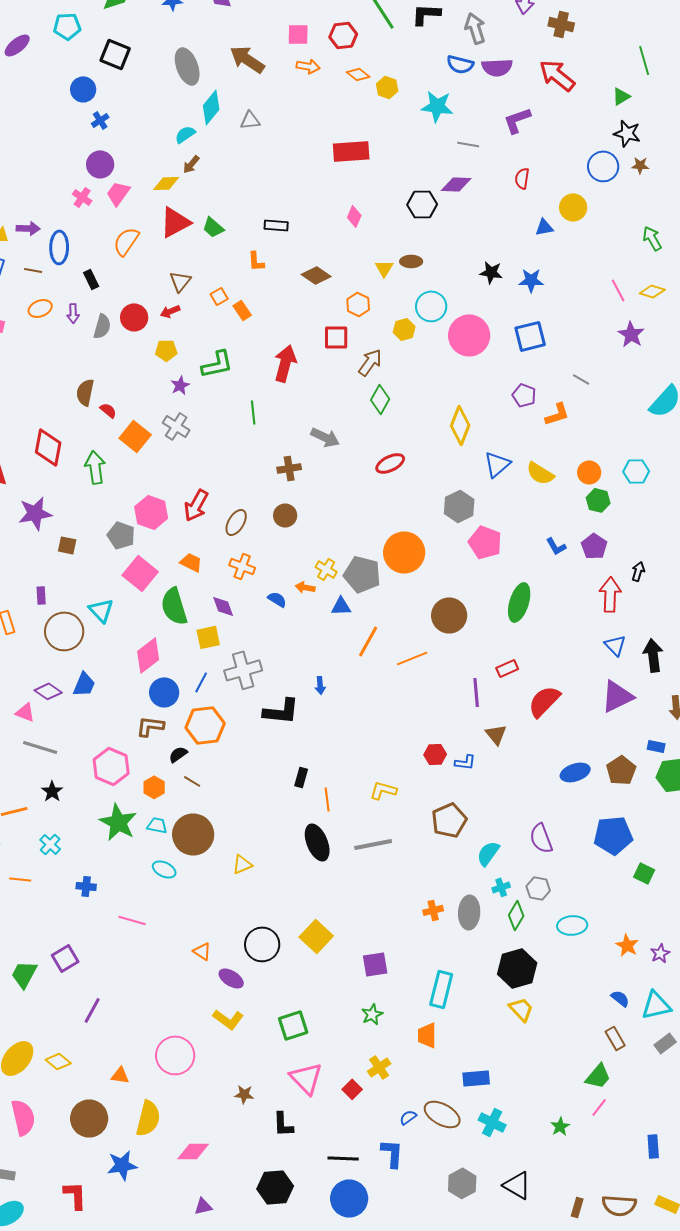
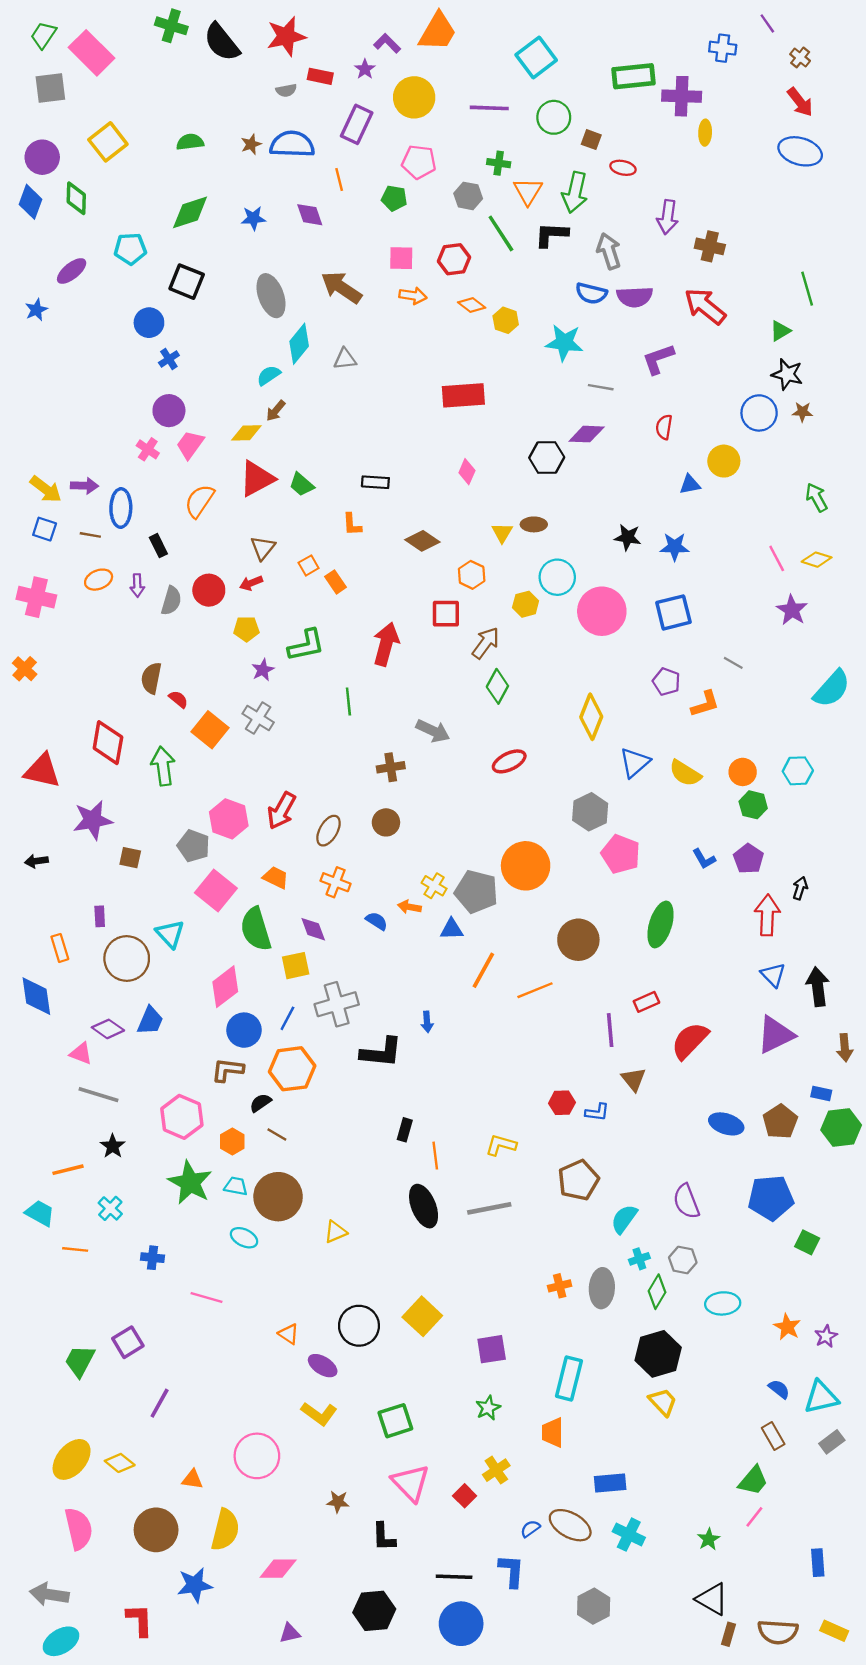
blue ellipse: (575, 772) -> (726, 1124), turned 36
black triangle: (517, 1185) -> (712, 1599), moved

